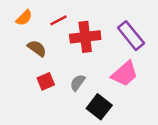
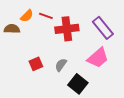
orange semicircle: (24, 18) -> (27, 16), moved
red line: (58, 20) -> (46, 16), turned 48
brown semicircle: (37, 48) -> (12, 29), moved, turned -35

